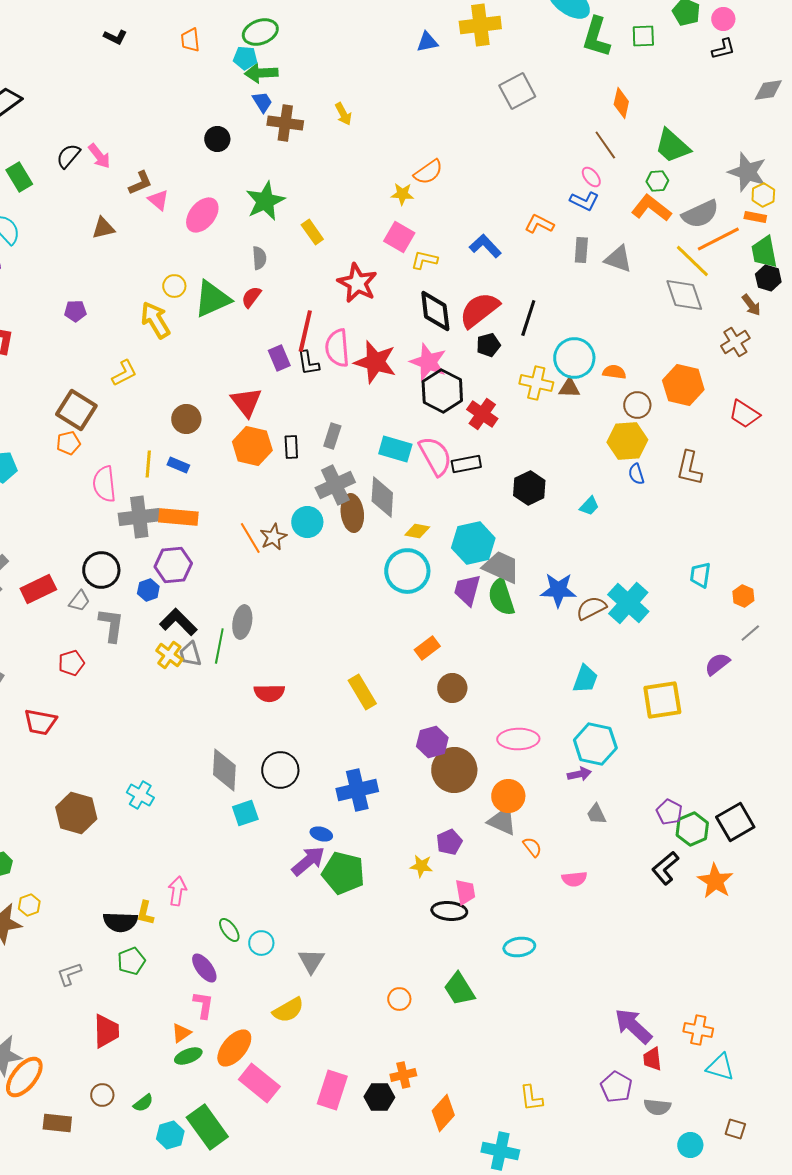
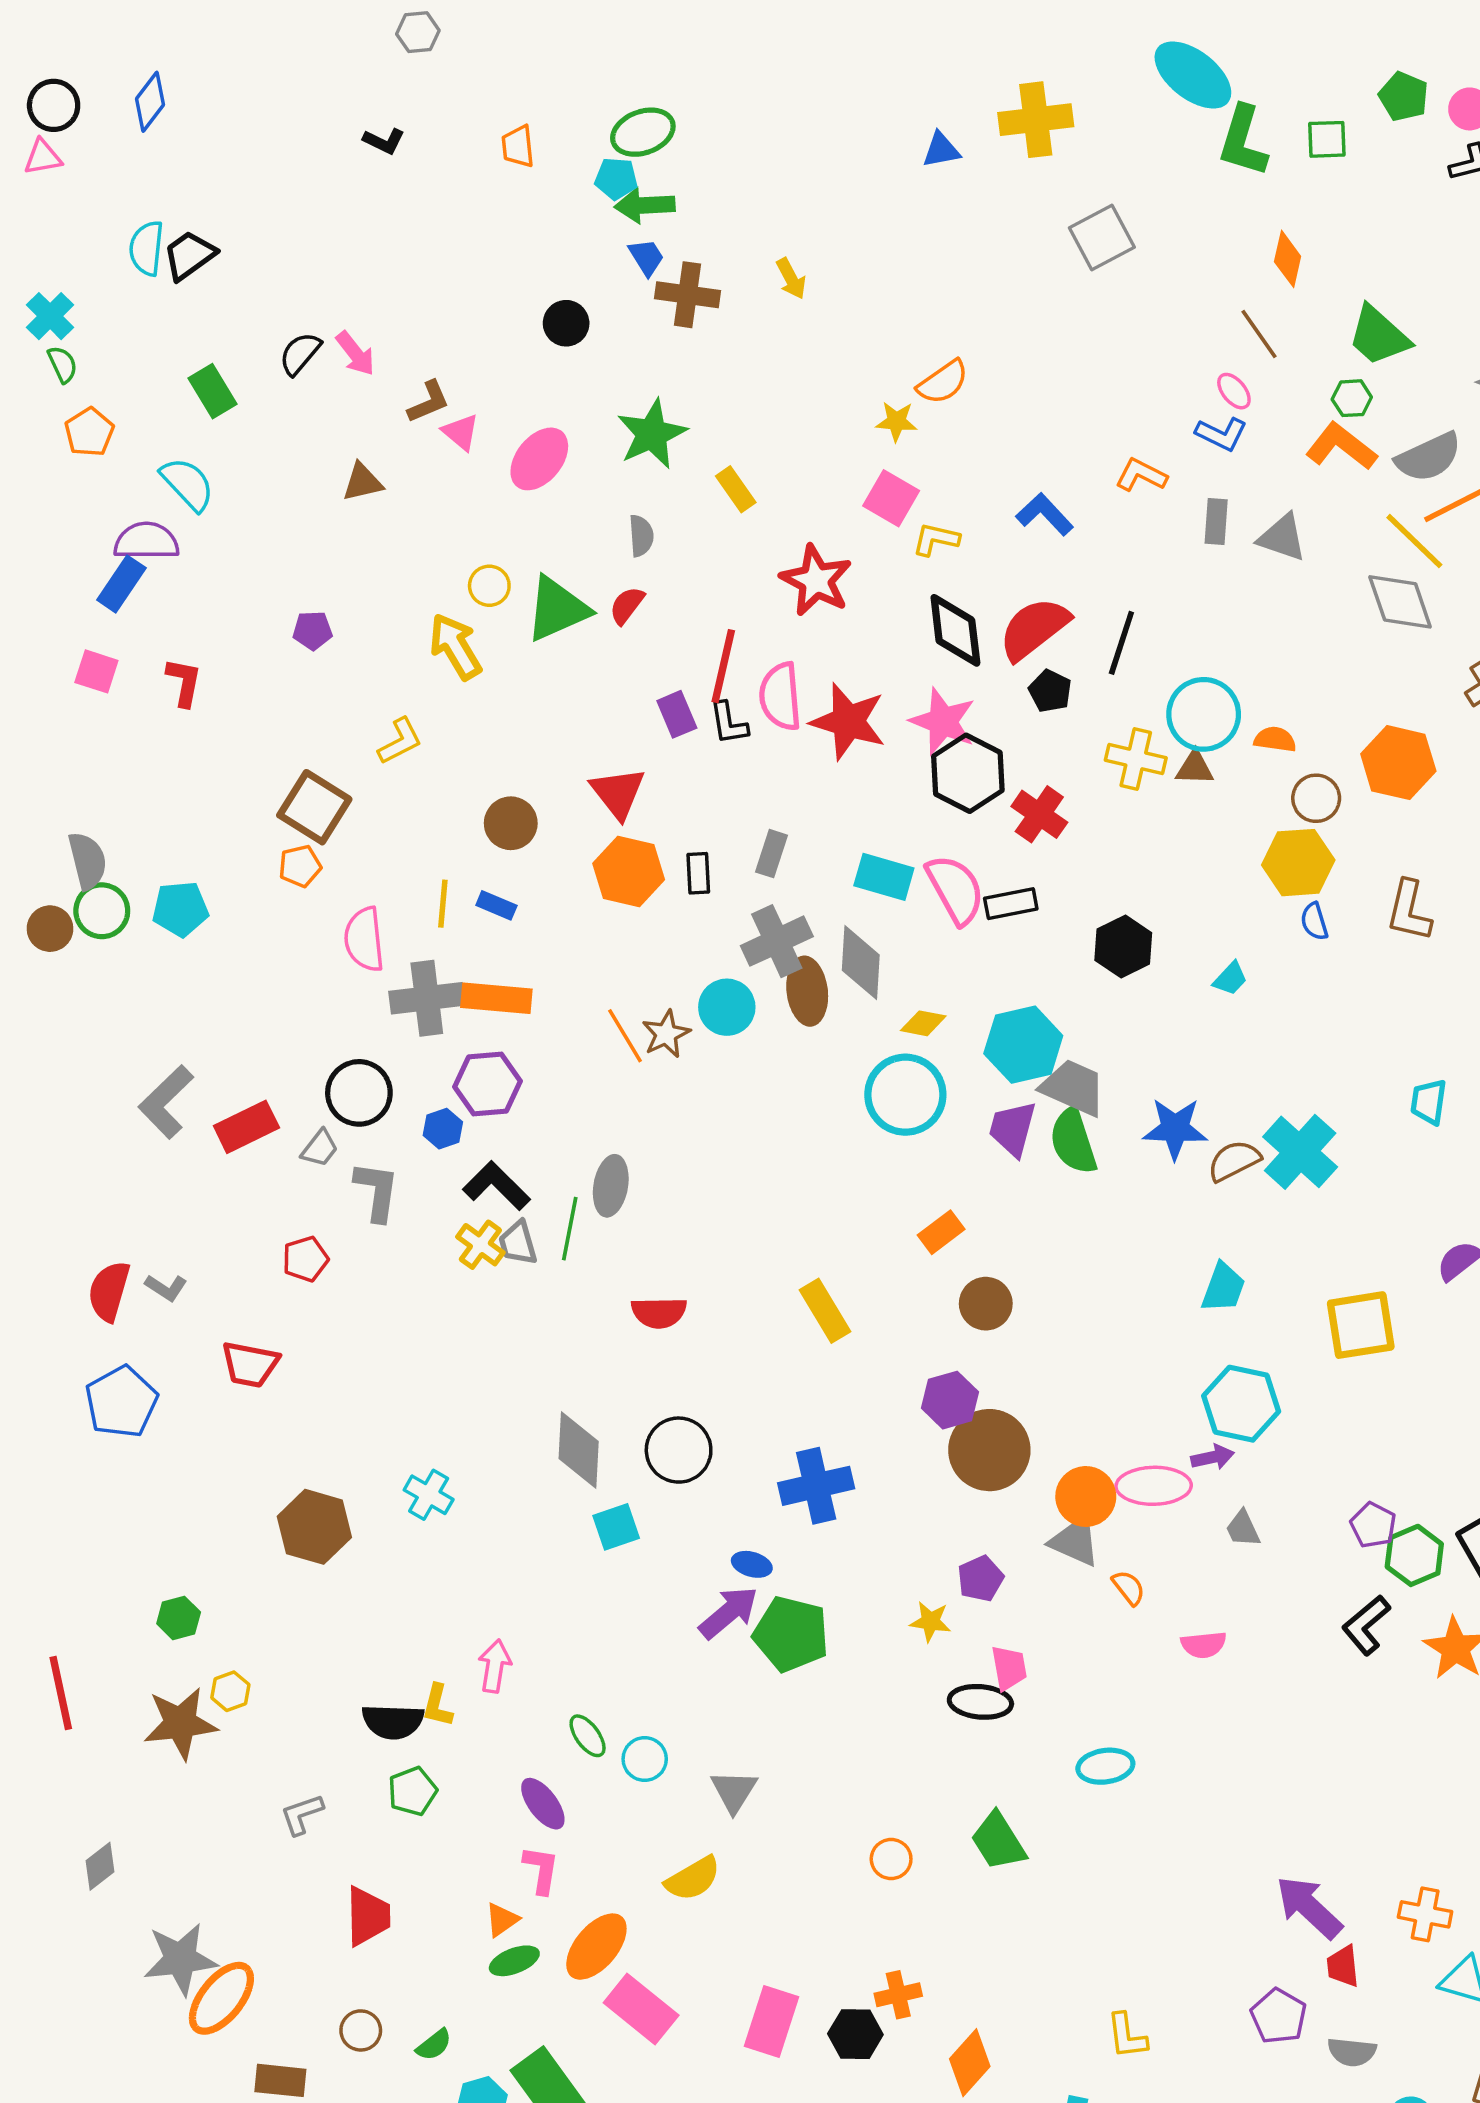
black pentagon: (488, 345) -> (1050, 691), turned -30
pink ellipse: (518, 739) -> (1154, 1486), moved

